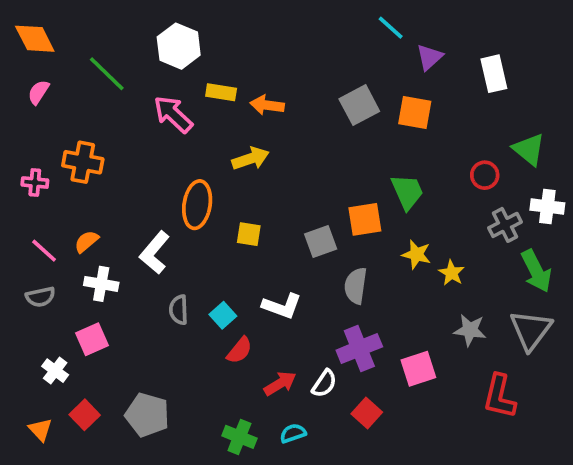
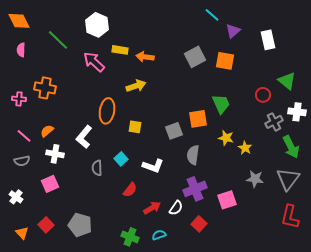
pink semicircle: (39, 92) -> (21, 50), turned -32
cyan square: (223, 315) -> (121, 159), moved
white cross: (55, 371) -> (16, 197), moved
red L-shape: (499, 396) -> (290, 217), moved

